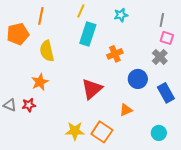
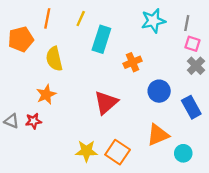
yellow line: (81, 11) -> (81, 18), moved
cyan star: (121, 15) -> (153, 21), moved, size x1.5
gray cross: (160, 57) -> (196, 66), moved
orange triangle: (126, 110) -> (158, 135), moved, size x1.5

